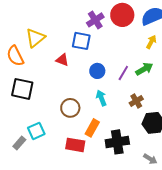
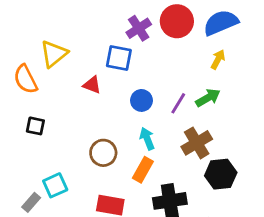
black square: (22, 89) -> (35, 126), size x0.6
brown cross: (136, 101) -> (197, 143), size x1.5
orange rectangle: (92, 128) -> (143, 170), moved

